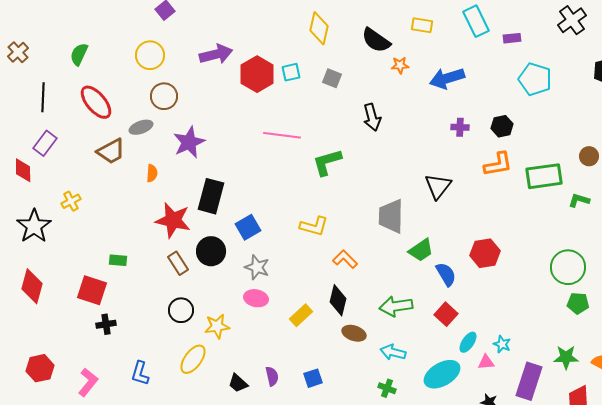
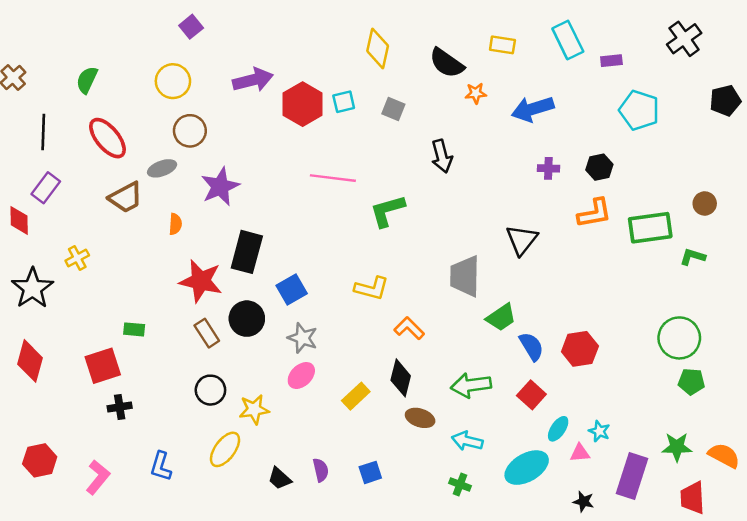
red hexagon: (485, 253) -> (580, 349), moved
red square: (92, 290) -> (103, 366), turned -36
pink ellipse: (256, 298) -> (301, 376), turned -55

